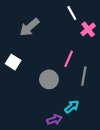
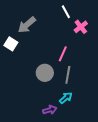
white square: (13, 62) -> (11, 44), moved
gray line: (84, 76) -> (68, 75), moved

